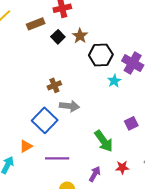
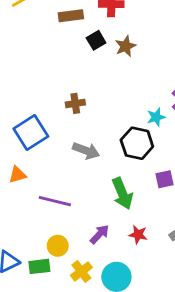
black hexagon: (101, 55) -> (137, 143), moved
gray arrow: (69, 106) -> (86, 151), moved
blue square: (45, 120) -> (31, 133), moved

